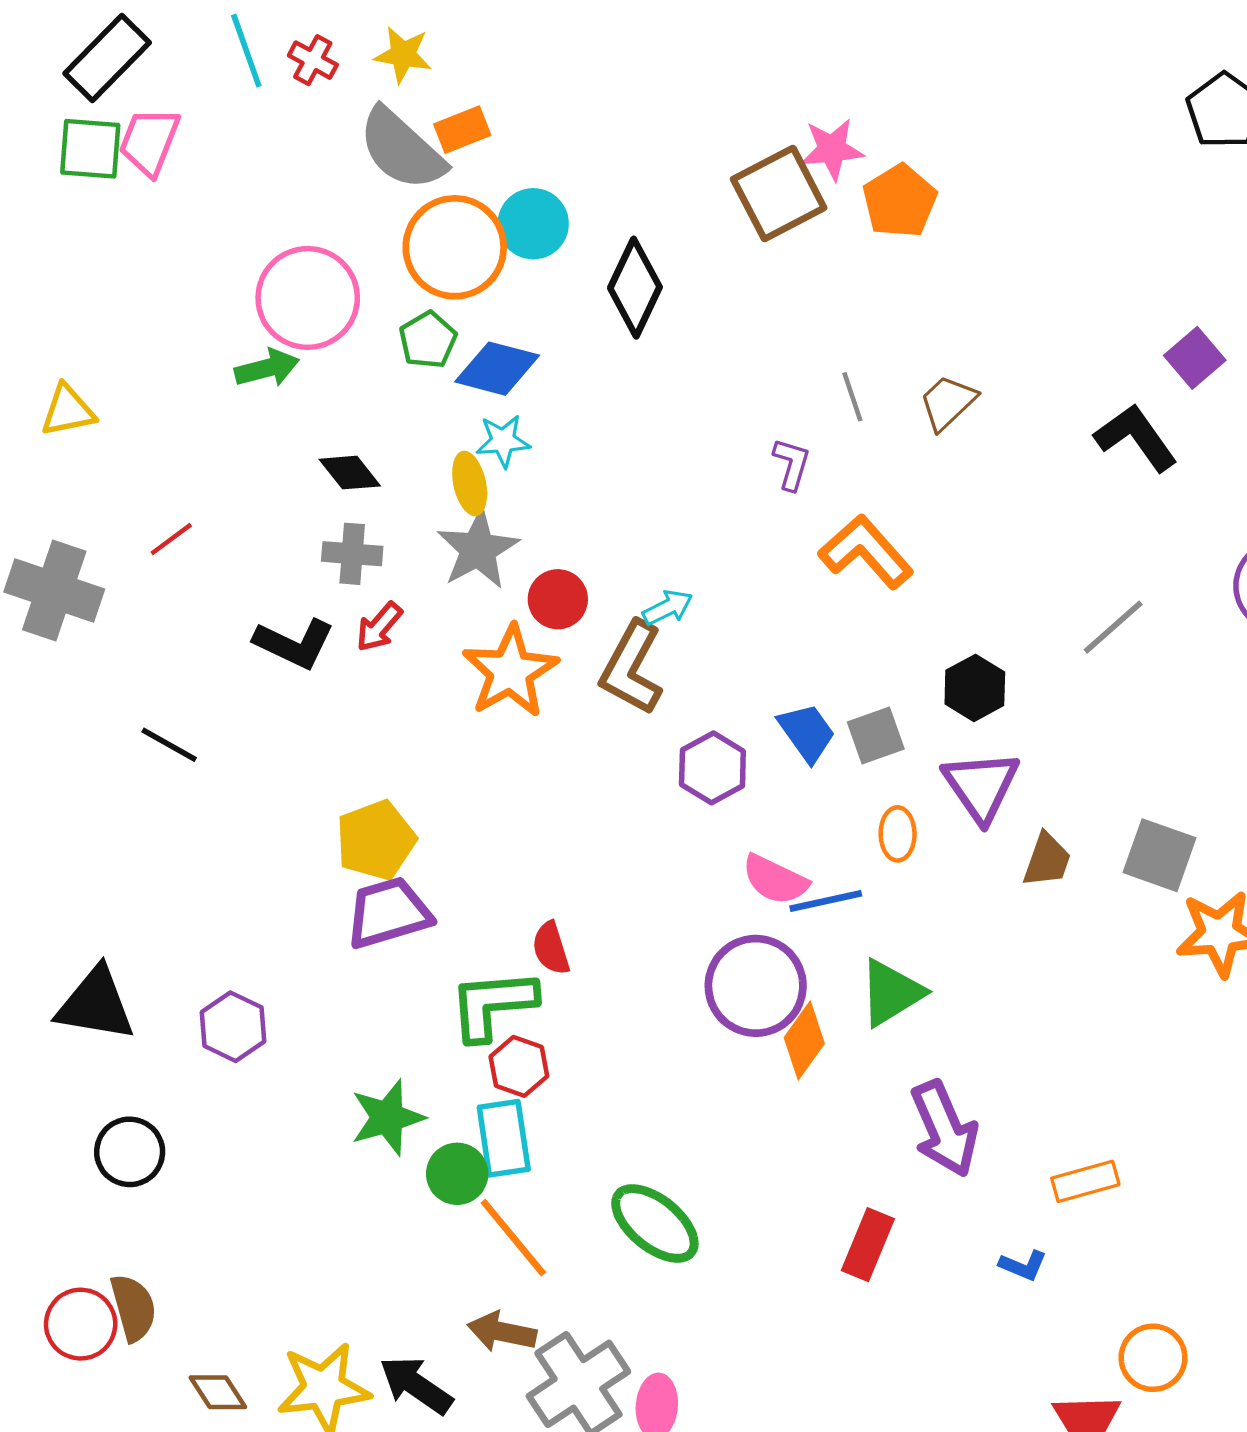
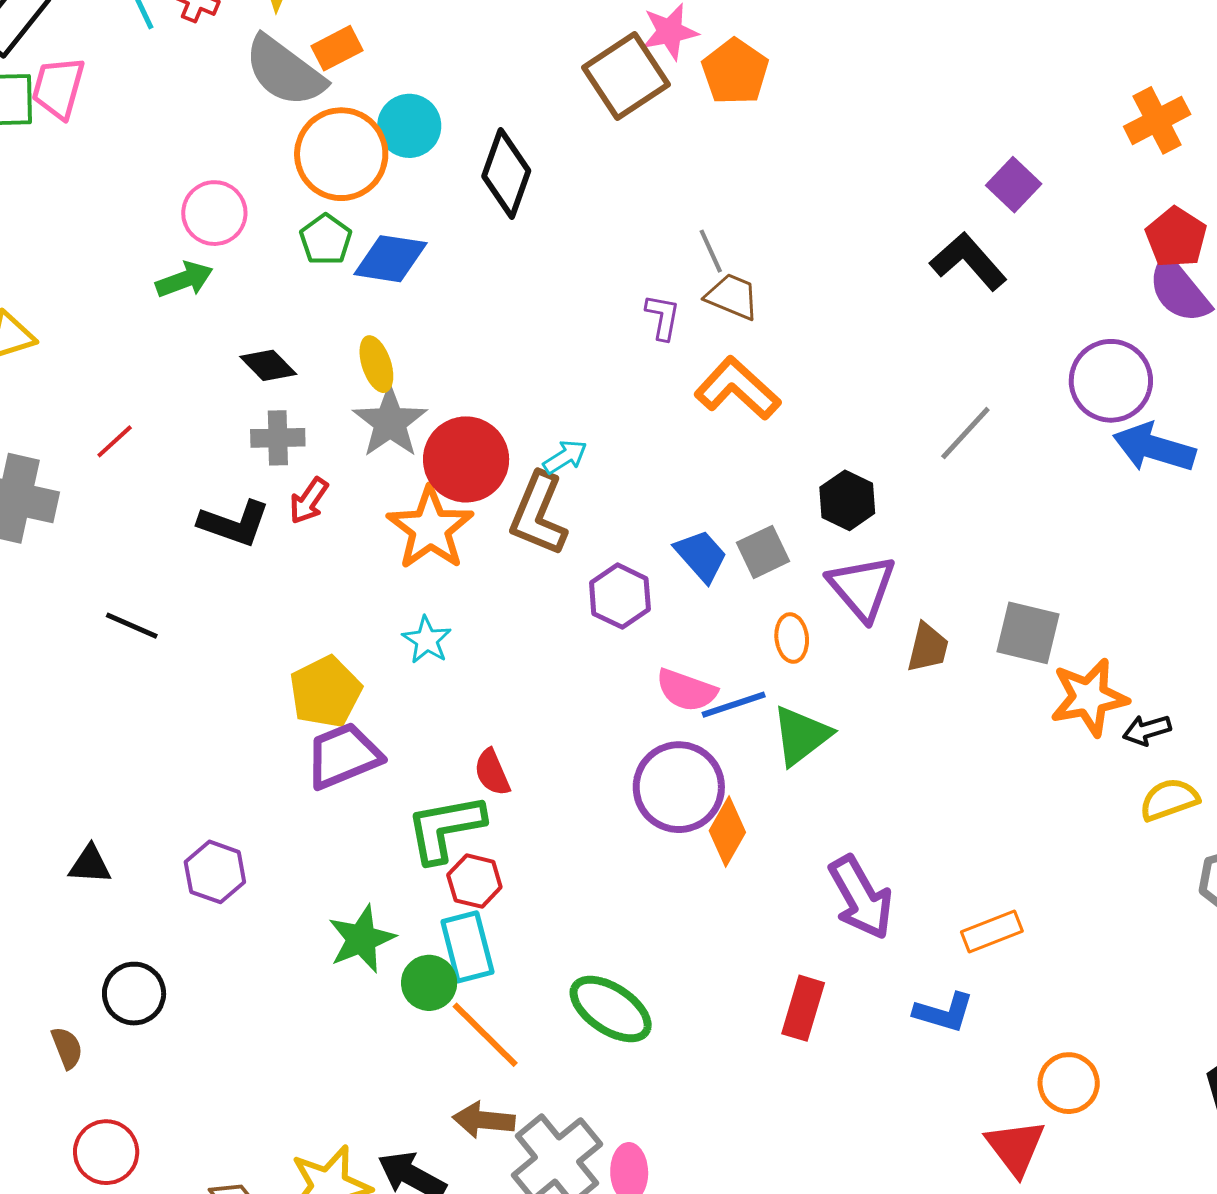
pink circle: (308, 298) -> (214, 213), size x0.7
brown trapezoid: (948, 403) -> (732, 297), moved, turned 72
cyan star: (503, 441) -> (427, 640), moved, turned -30
red circle: (558, 599) -> (466, 459), size x1.6
green triangle: (891, 993) -> (801, 736), moved
black triangle: (96, 1004) -> (90, 865), size x0.6
blue L-shape: (1023, 1265) -> (944, 1012), size x1.4
brown semicircle: (133, 1308) -> (67, 1048), moved, size x0.7

